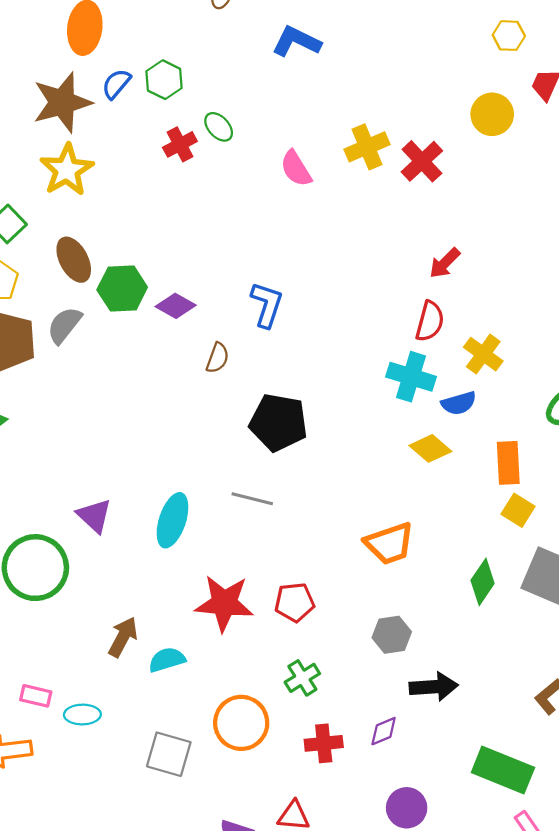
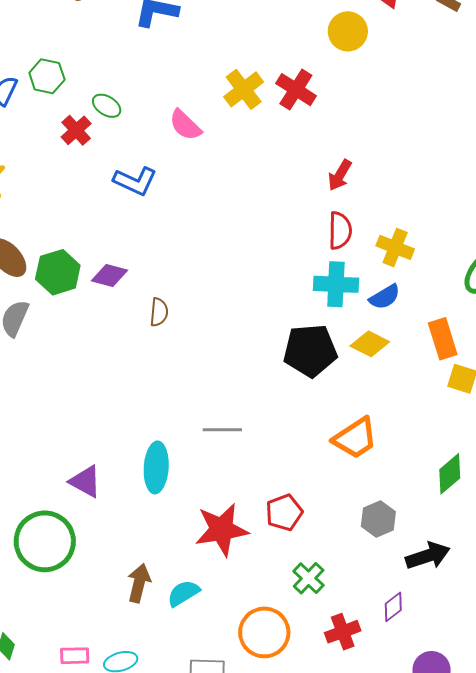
blue L-shape: (267, 305) -> (135, 181), moved, turned 111
black pentagon: (278, 422) -> (310, 351), moved
green diamond: (483, 582) -> (450, 474), moved, turned 30

